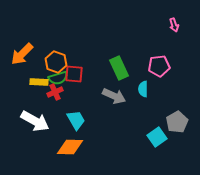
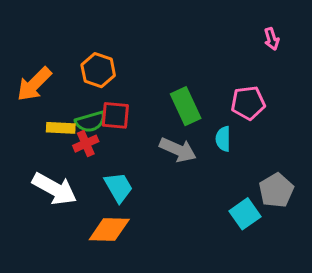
orange hexagon: (56, 62) -> (98, 70), moved

